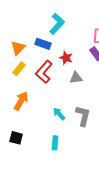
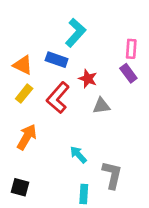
orange triangle: (18, 48) -> (23, 65), turned -49
gray L-shape: (83, 116) -> (112, 175), moved
cyan rectangle: (55, 143) -> (84, 194), moved

